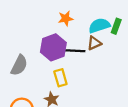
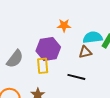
black line: (75, 51) -> (76, 77), moved
yellow rectangle: (60, 78) -> (43, 66), moved

